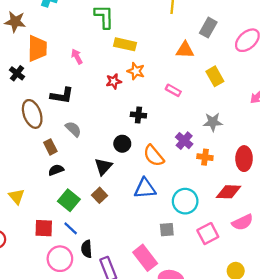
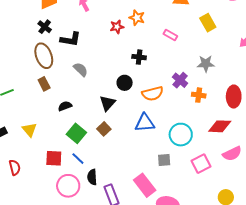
black cross: (17, 73) -> (45, 27), moved
brown rectangle: (50, 147) -> (44, 84), moved
orange semicircle: (154, 156) -> (153, 94), turned -65

